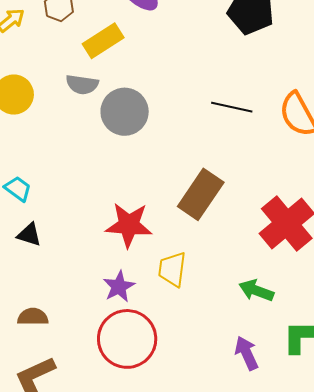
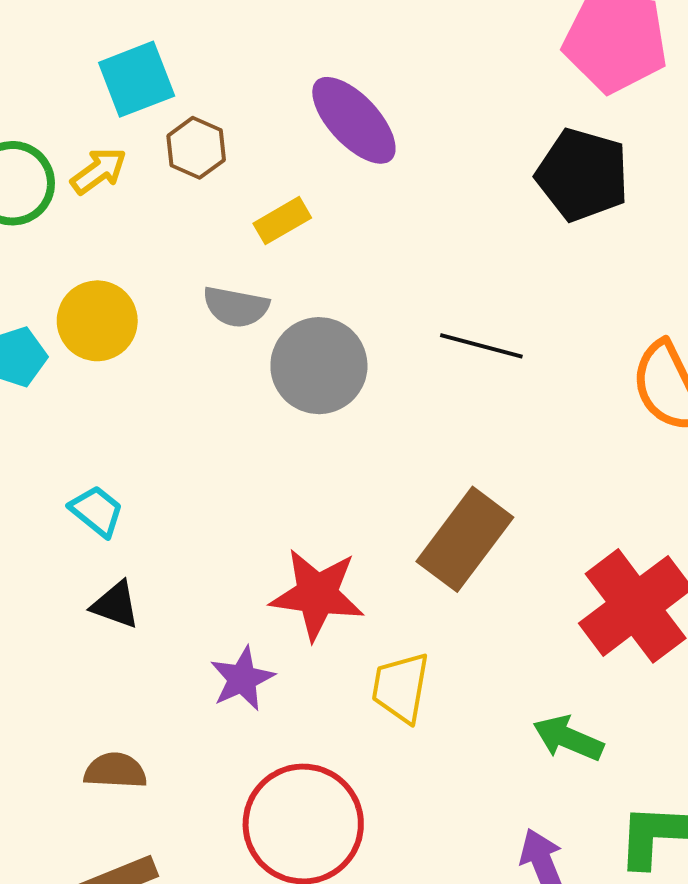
yellow rectangle: (103, 41) -> (282, 221), size x0.7
black line: (232, 107) -> (481, 346), moved
purple star: (119, 287) -> (242, 679), moved

